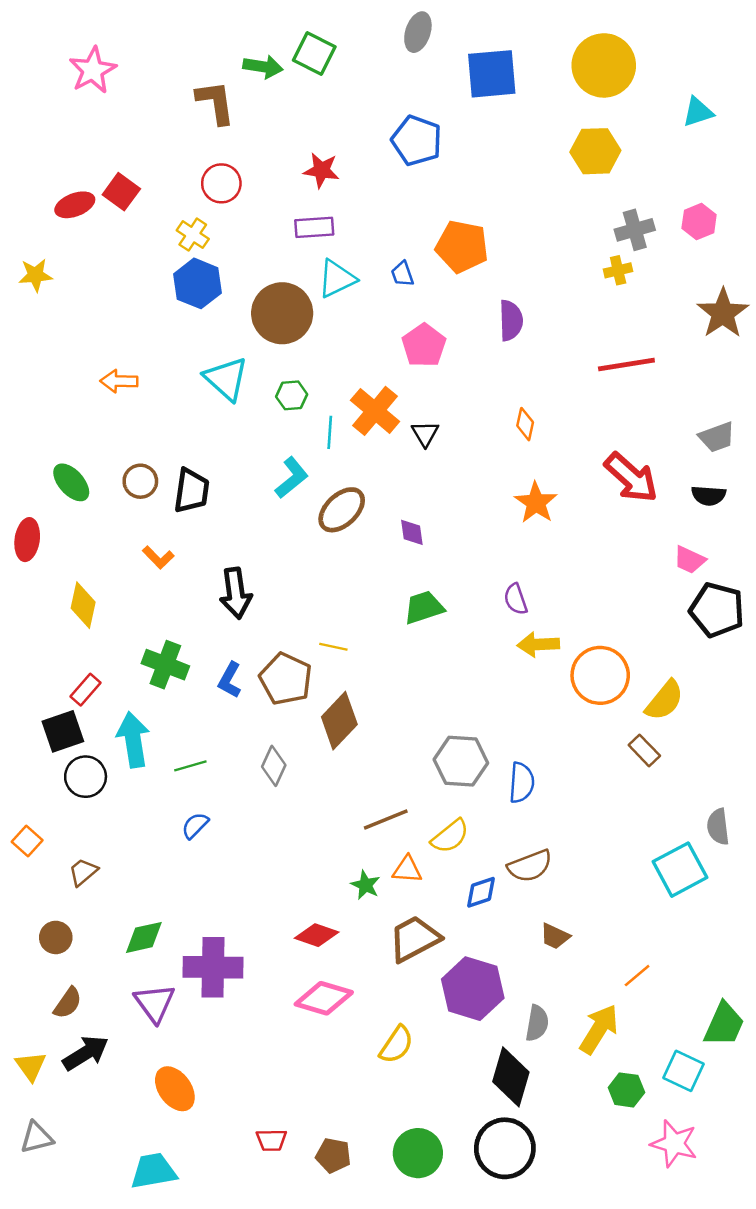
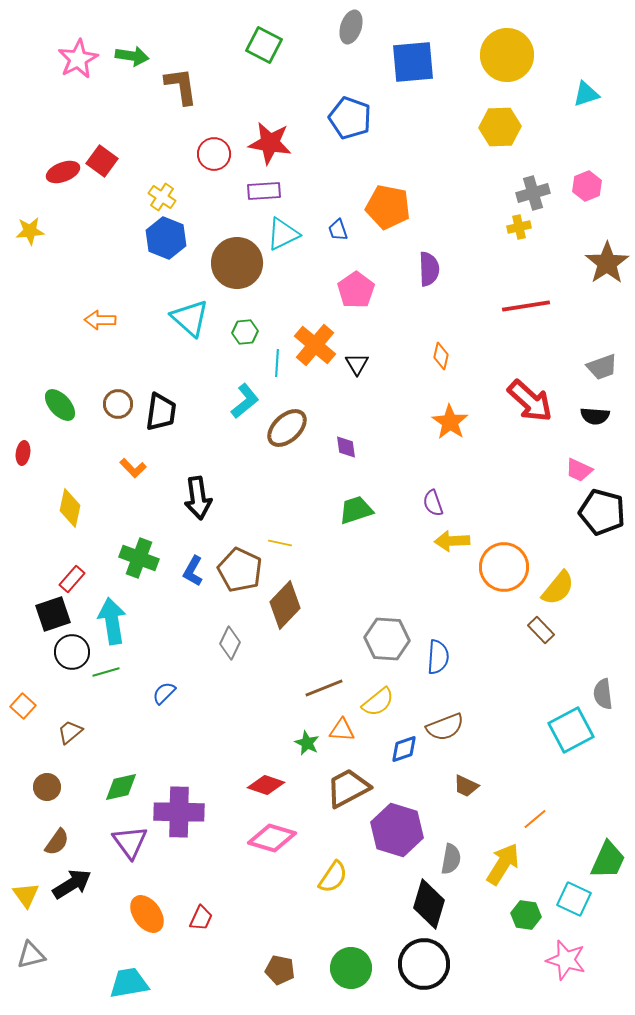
green arrow: (263, 67) -> (132, 56), moved
red star: (321, 170) -> (270, 143), size x1.4
red circle: (221, 183) -> (214, 154), moved
red ellipse: (27, 540) -> (23, 453), size x0.7
green line: (190, 766) -> (106, 672), moved
red trapezoid: (271, 1140) -> (201, 918), moved, turned -64

